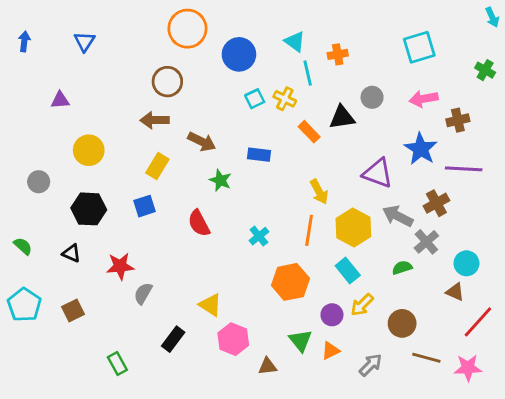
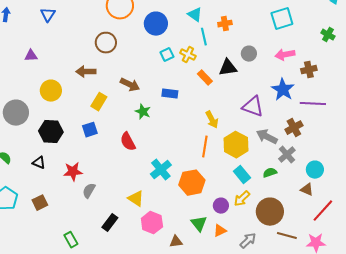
brown arrow: (155, 120) -> (86, 72), moved
gray circle: (39, 182) -> (16, 113), size x1.6
cyan cross: (259, 236) -> (161, 170), moved, size x1.5
cyan rectangle: (348, 270) -> (242, 175), moved
brown circle: (402, 323) -> (270, 212), size x1.4

